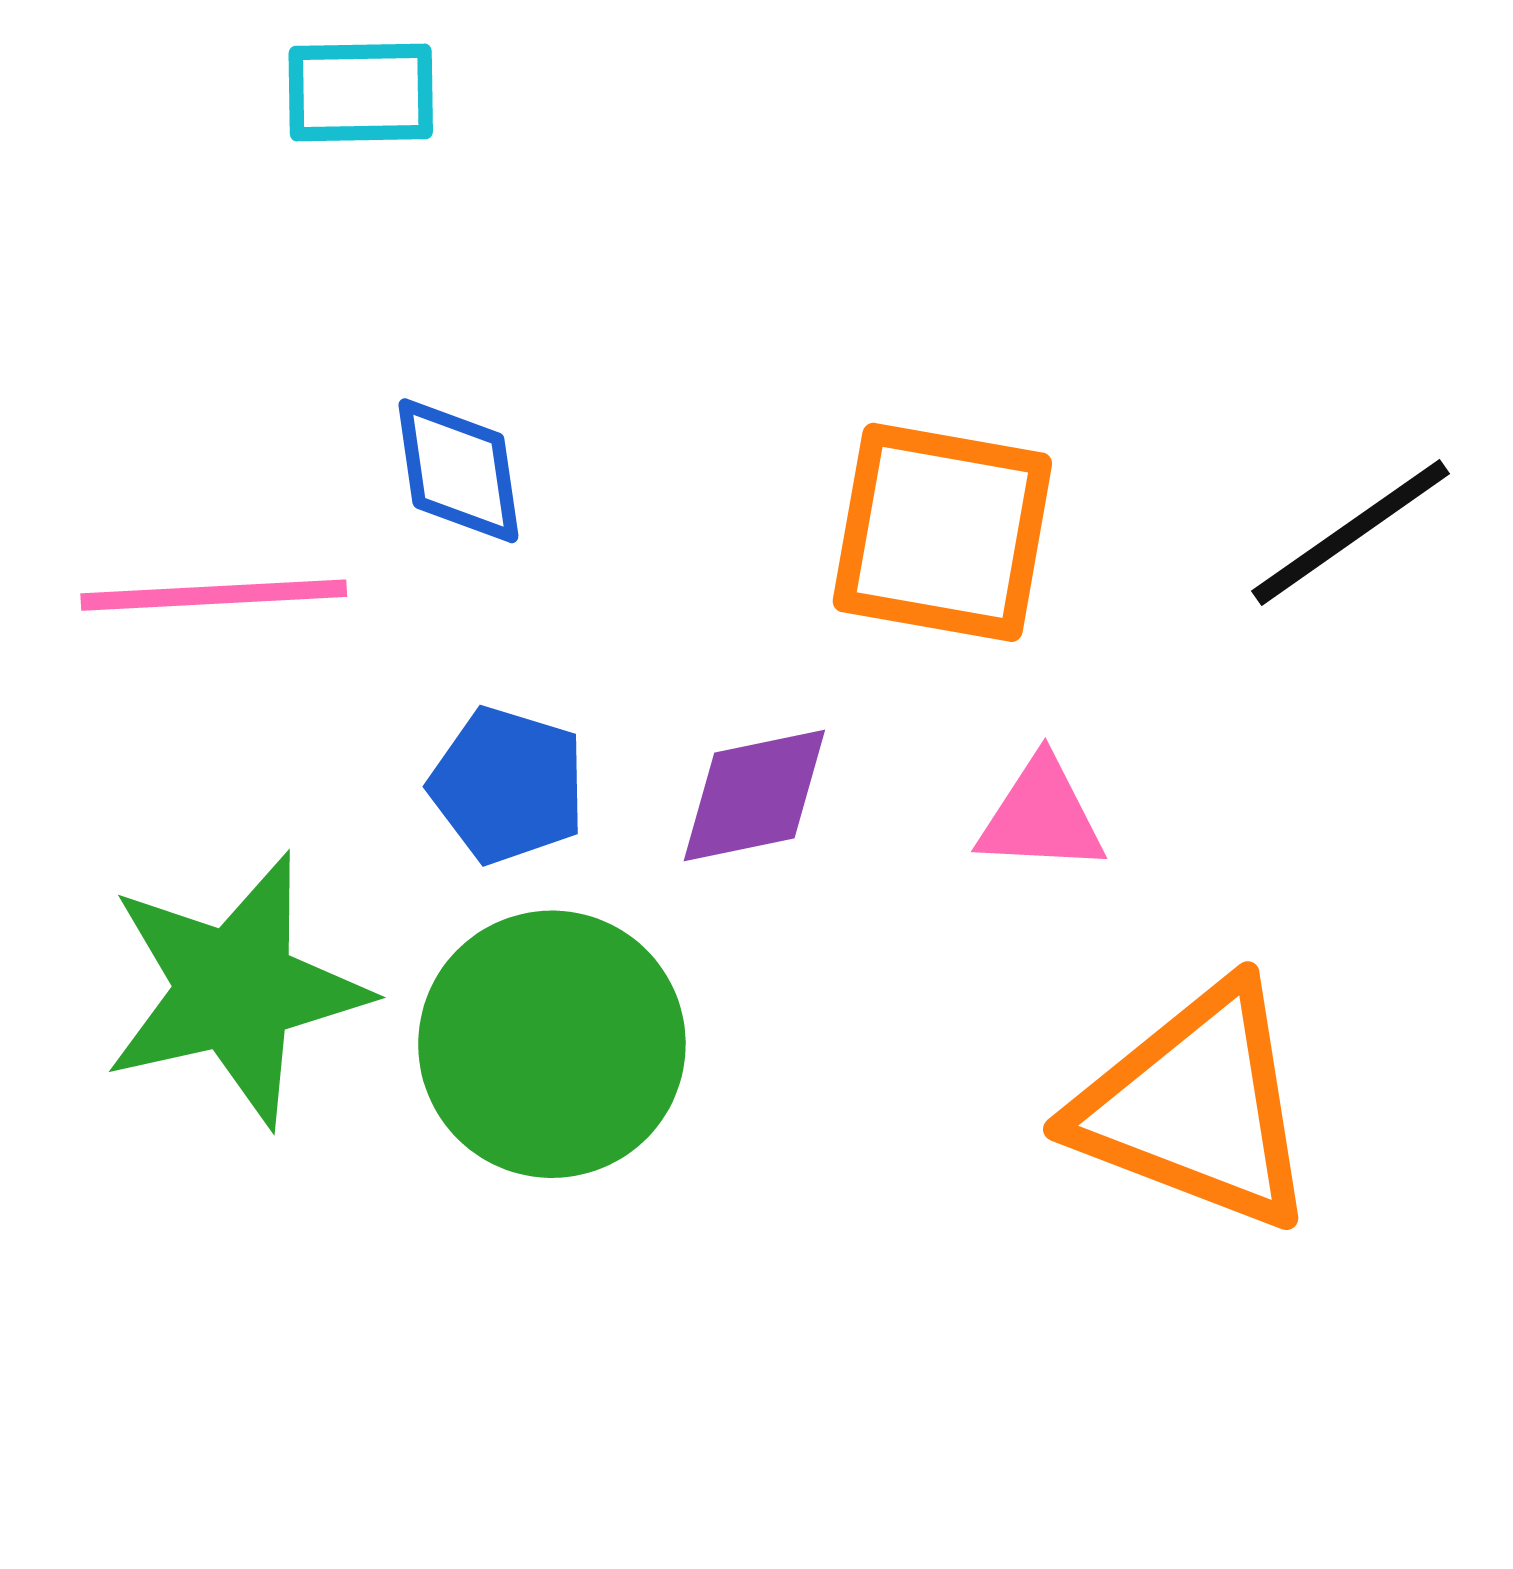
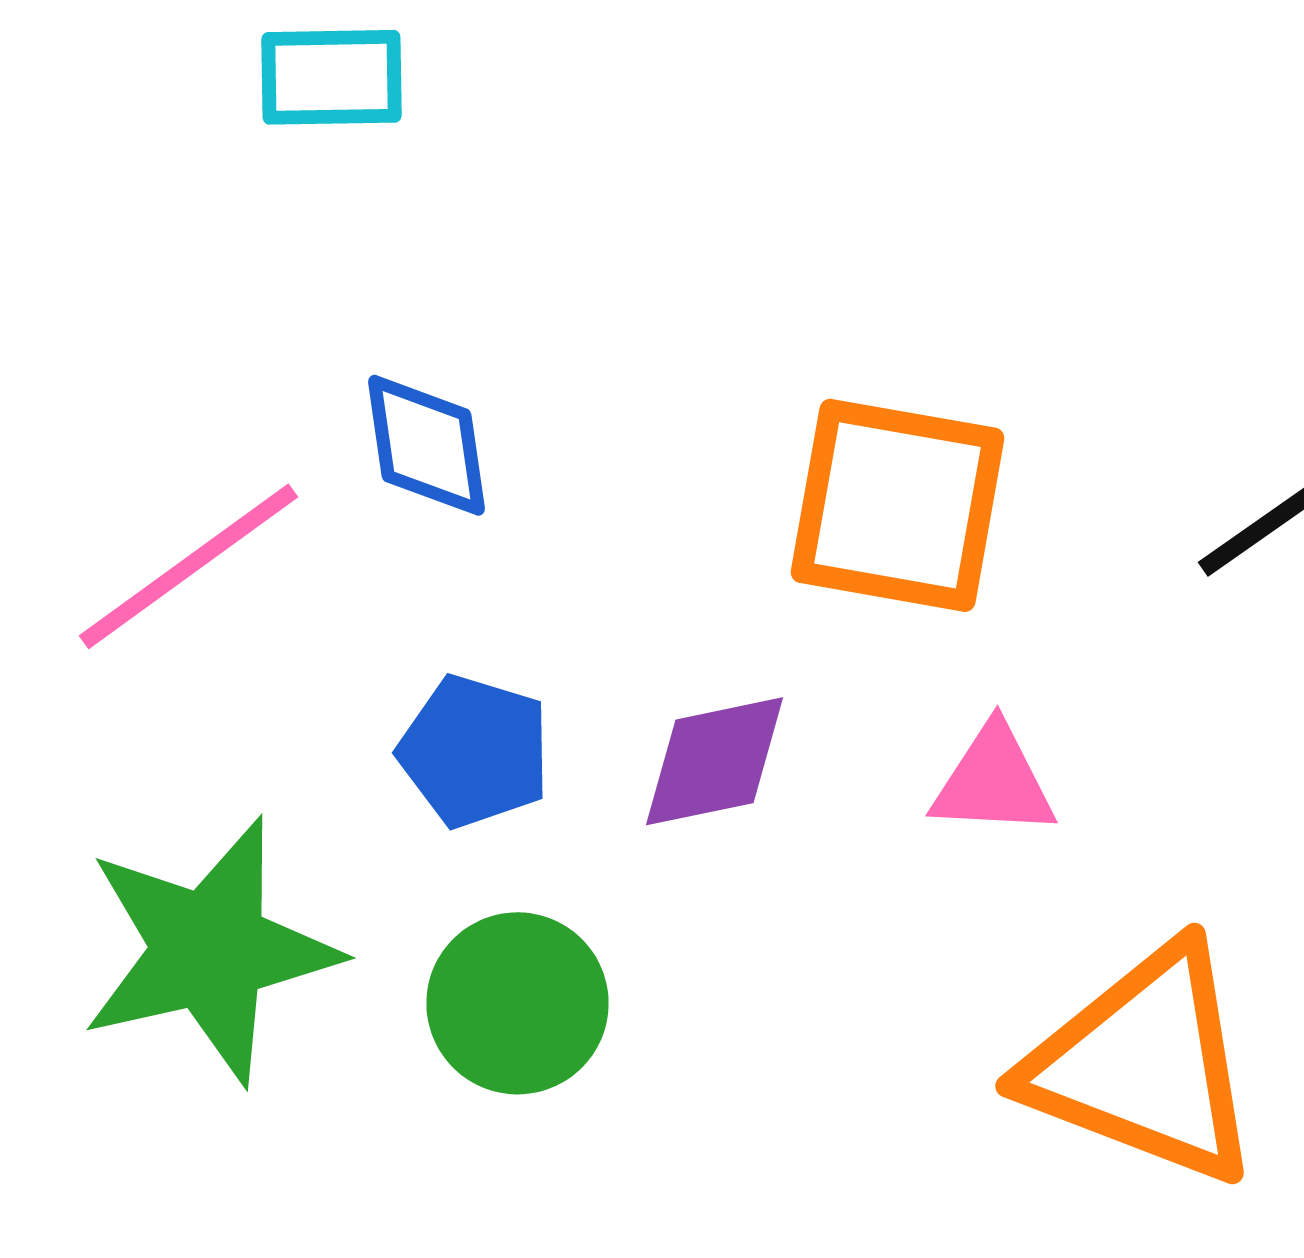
pink line: (214, 595) -> (188, 566), turned -33
green circle: (552, 1044) -> (518, 1003), size x0.7

